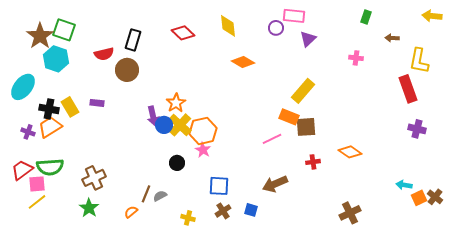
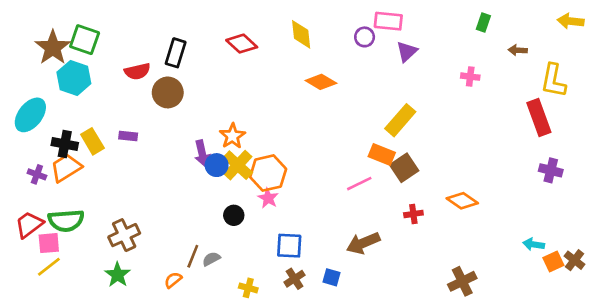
brown square: (306, 127) -> (404, 168), turned -30

